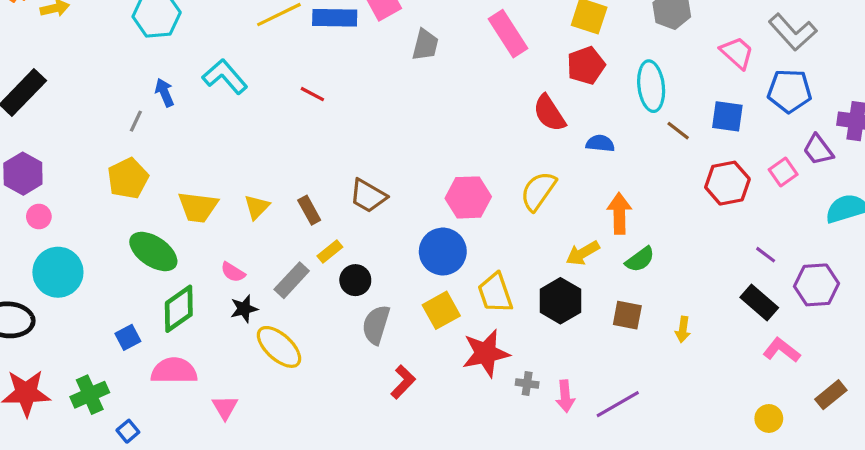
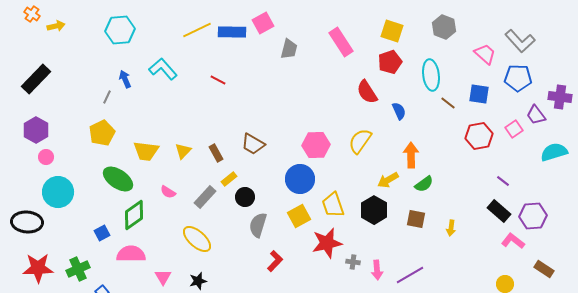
blue semicircle: (600, 143) -> (399, 111), turned 60
purple hexagon: (817, 285) -> (533, 216), moved
black star: (244, 309) -> (198, 281), moved
brown rectangle: (831, 395) -> (544, 269), turned 72

